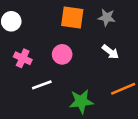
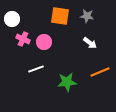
pink circle: (62, 54) -> (44, 42), moved
pink cross: (23, 58) -> (23, 39), moved

